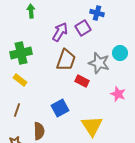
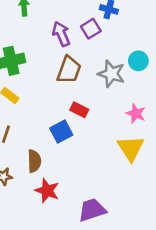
purple arrow: (60, 32) -> (61, 34), turned -54
red rectangle: (82, 81) -> (79, 110), moved
yellow triangle: (92, 126) -> (131, 148), moved

